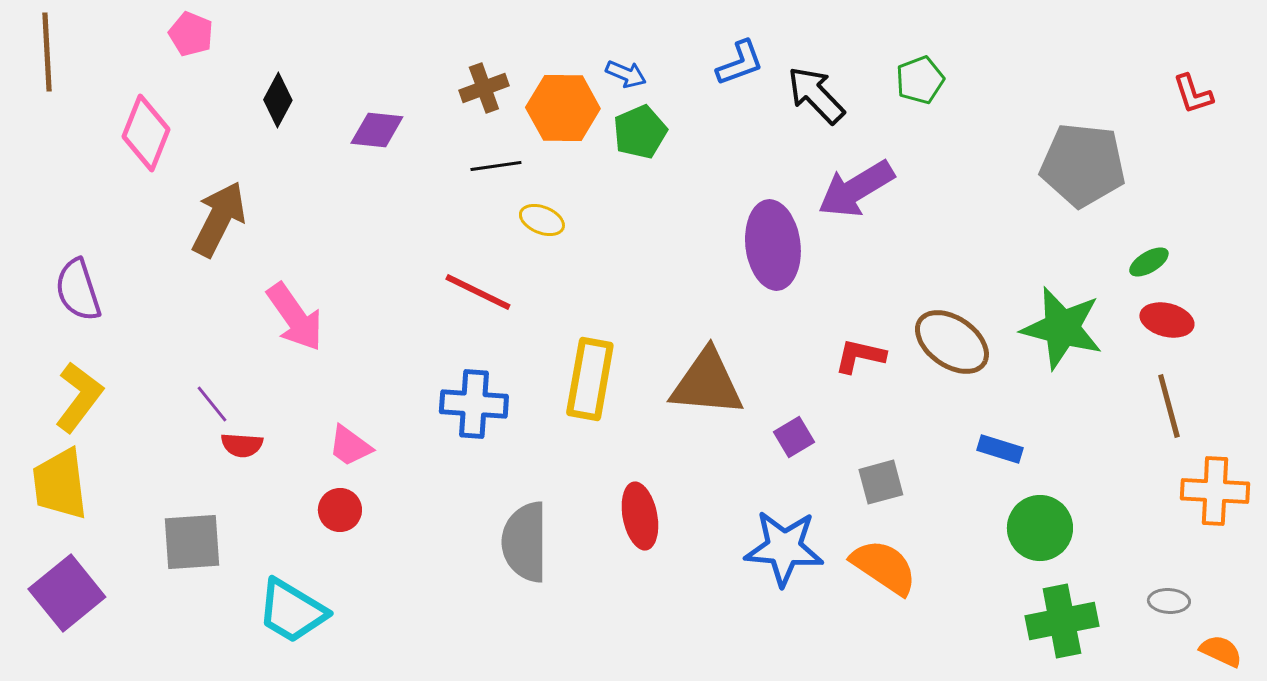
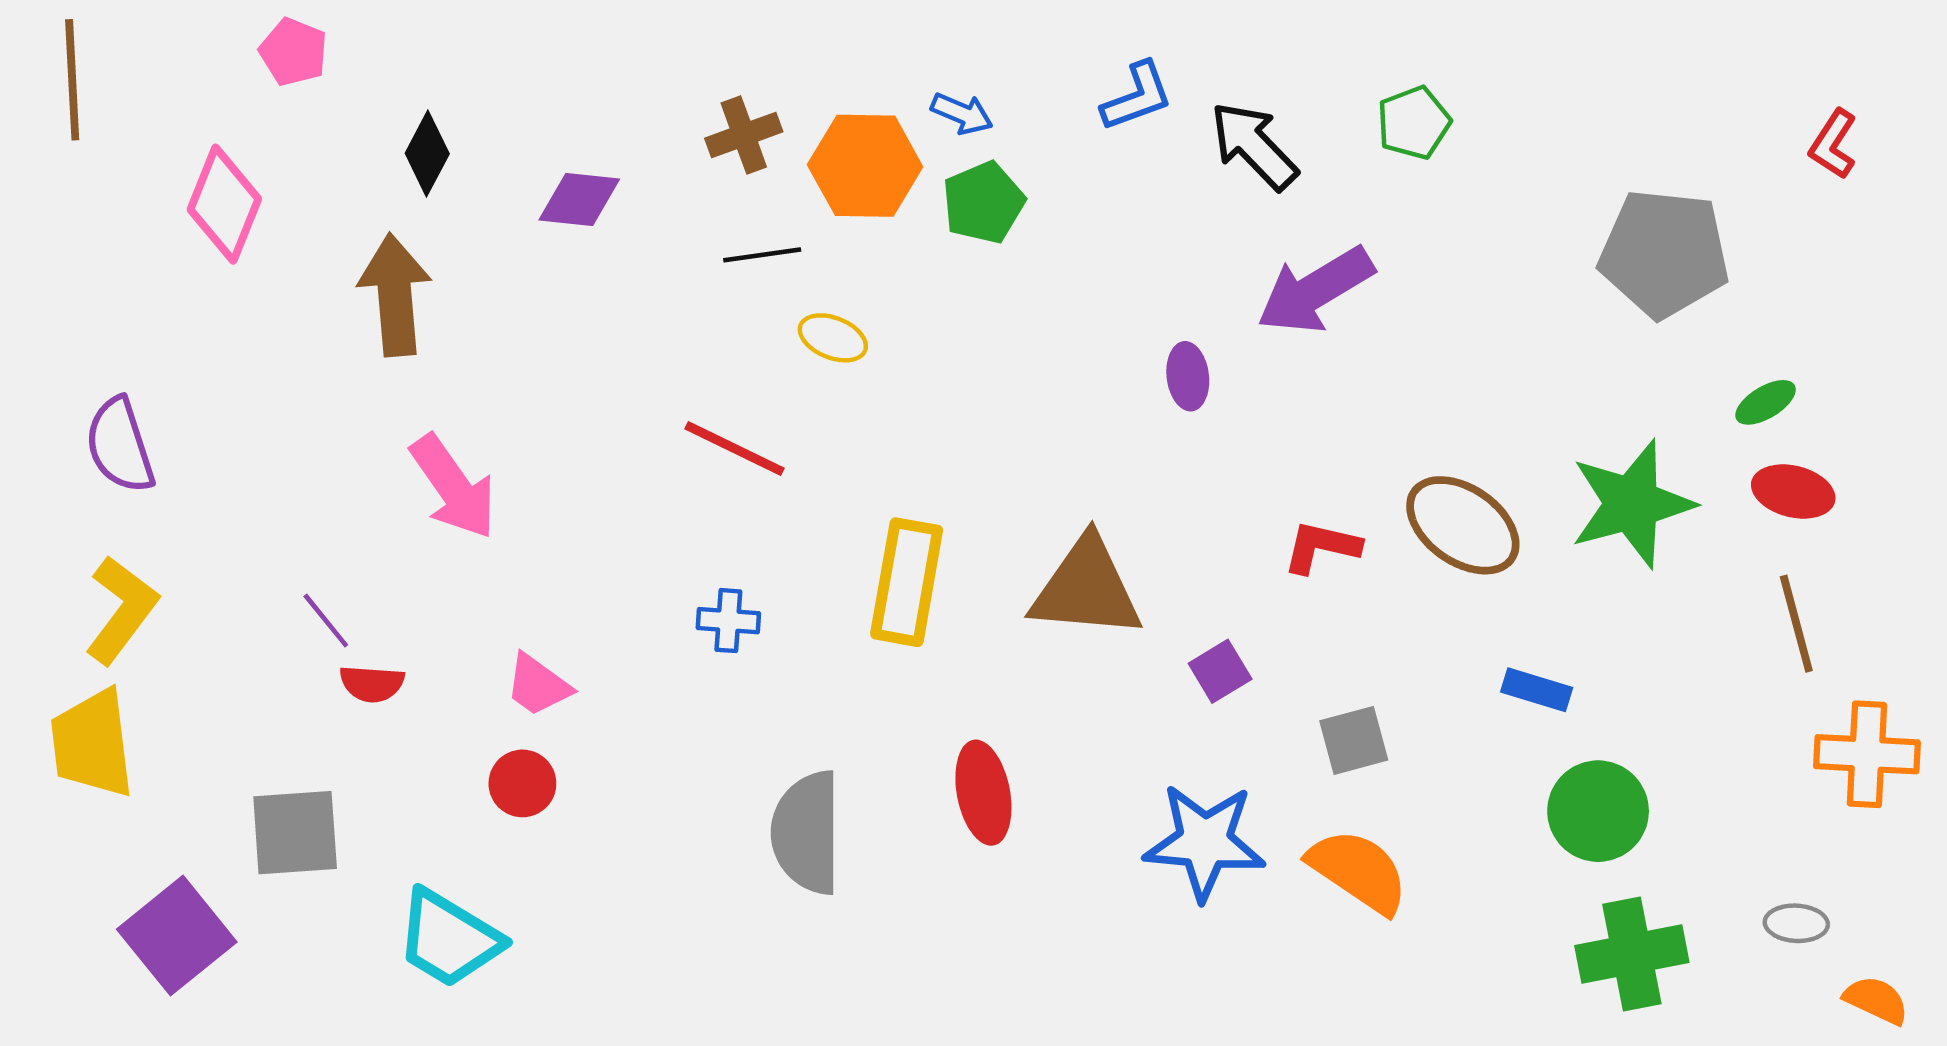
red L-shape: (1193, 94) -> (1833, 144), turned 51
brown arrow: (219, 219) -> (395, 295), moved, turned -32
purple ellipse: (773, 245) -> (1188, 376), size x0.5
green star: (1062, 328) -> (1632, 504), turned -30
blue cross: (474, 404) -> (728, 621), size x0.6
purple square: (67, 593) -> (177, 936), moved

